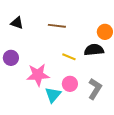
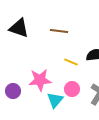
black triangle: (17, 23) -> (19, 28), size x1.5
purple circle: (11, 58) -> (13, 91), moved

